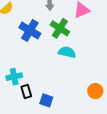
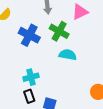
cyan cross: (14, 77) -> (31, 77), moved

